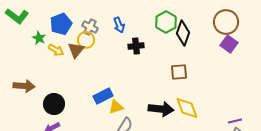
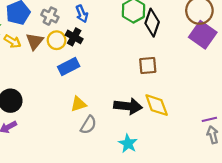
yellow circle: (86, 40) -> (57, 40), moved
purple square: (229, 44) -> (203, 35), size x1.4
black cross: (136, 46) -> (74, 37), moved, turned 35
blue rectangle: (103, 96) -> (69, 67), moved

